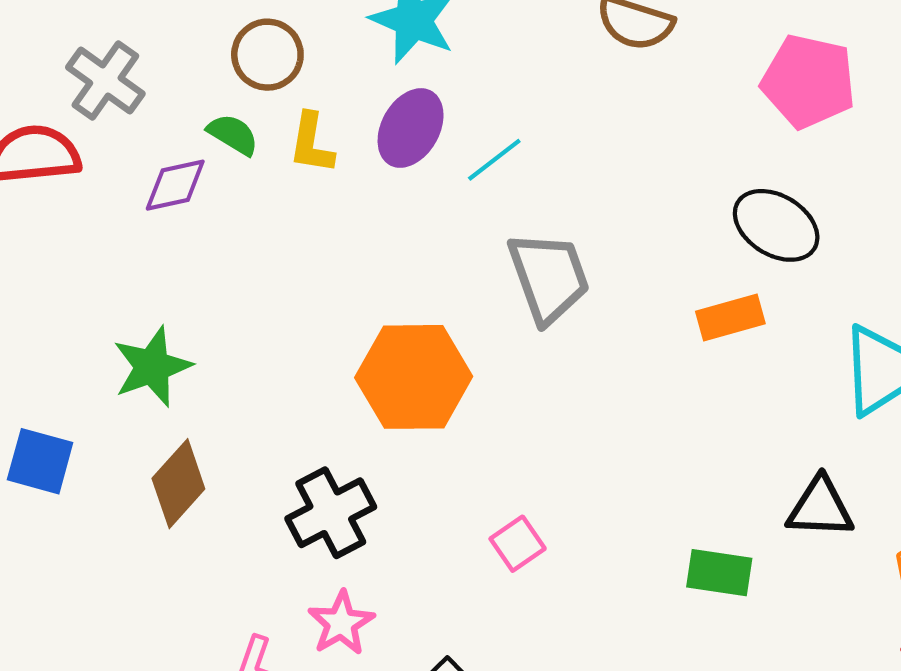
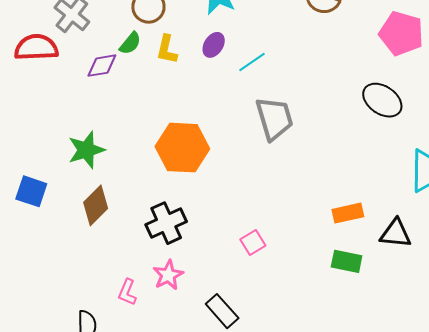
purple ellipse: (411, 128) -> (214, 45), size x0.7
green semicircle: (233, 134) -> (130, 43), turned 95
orange rectangle: (730, 317) -> (348, 213), moved
orange hexagon: (414, 377) -> (182, 148), moved

